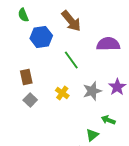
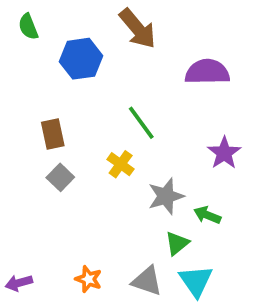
green semicircle: (23, 15) -> (28, 27), moved
green line: (71, 60) -> (141, 123), moved
gray star: (92, 91) -> (166, 196), moved

